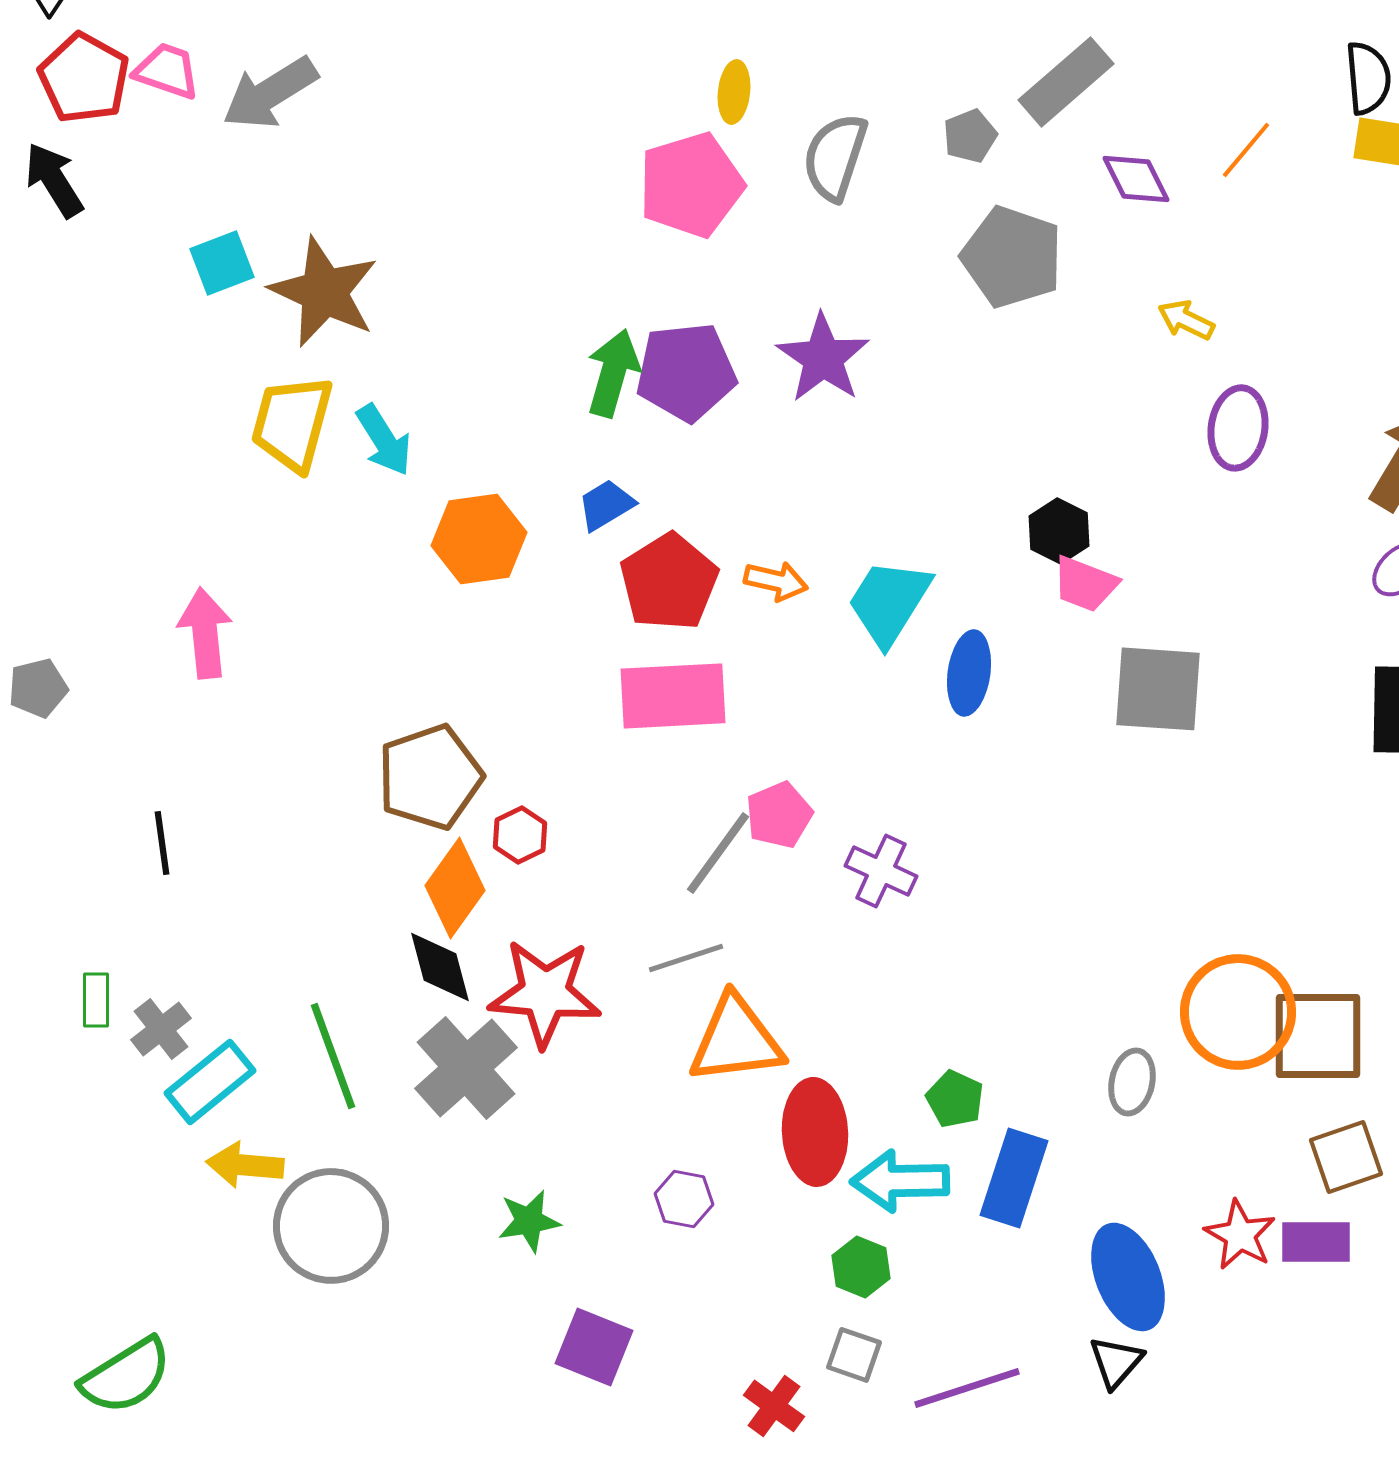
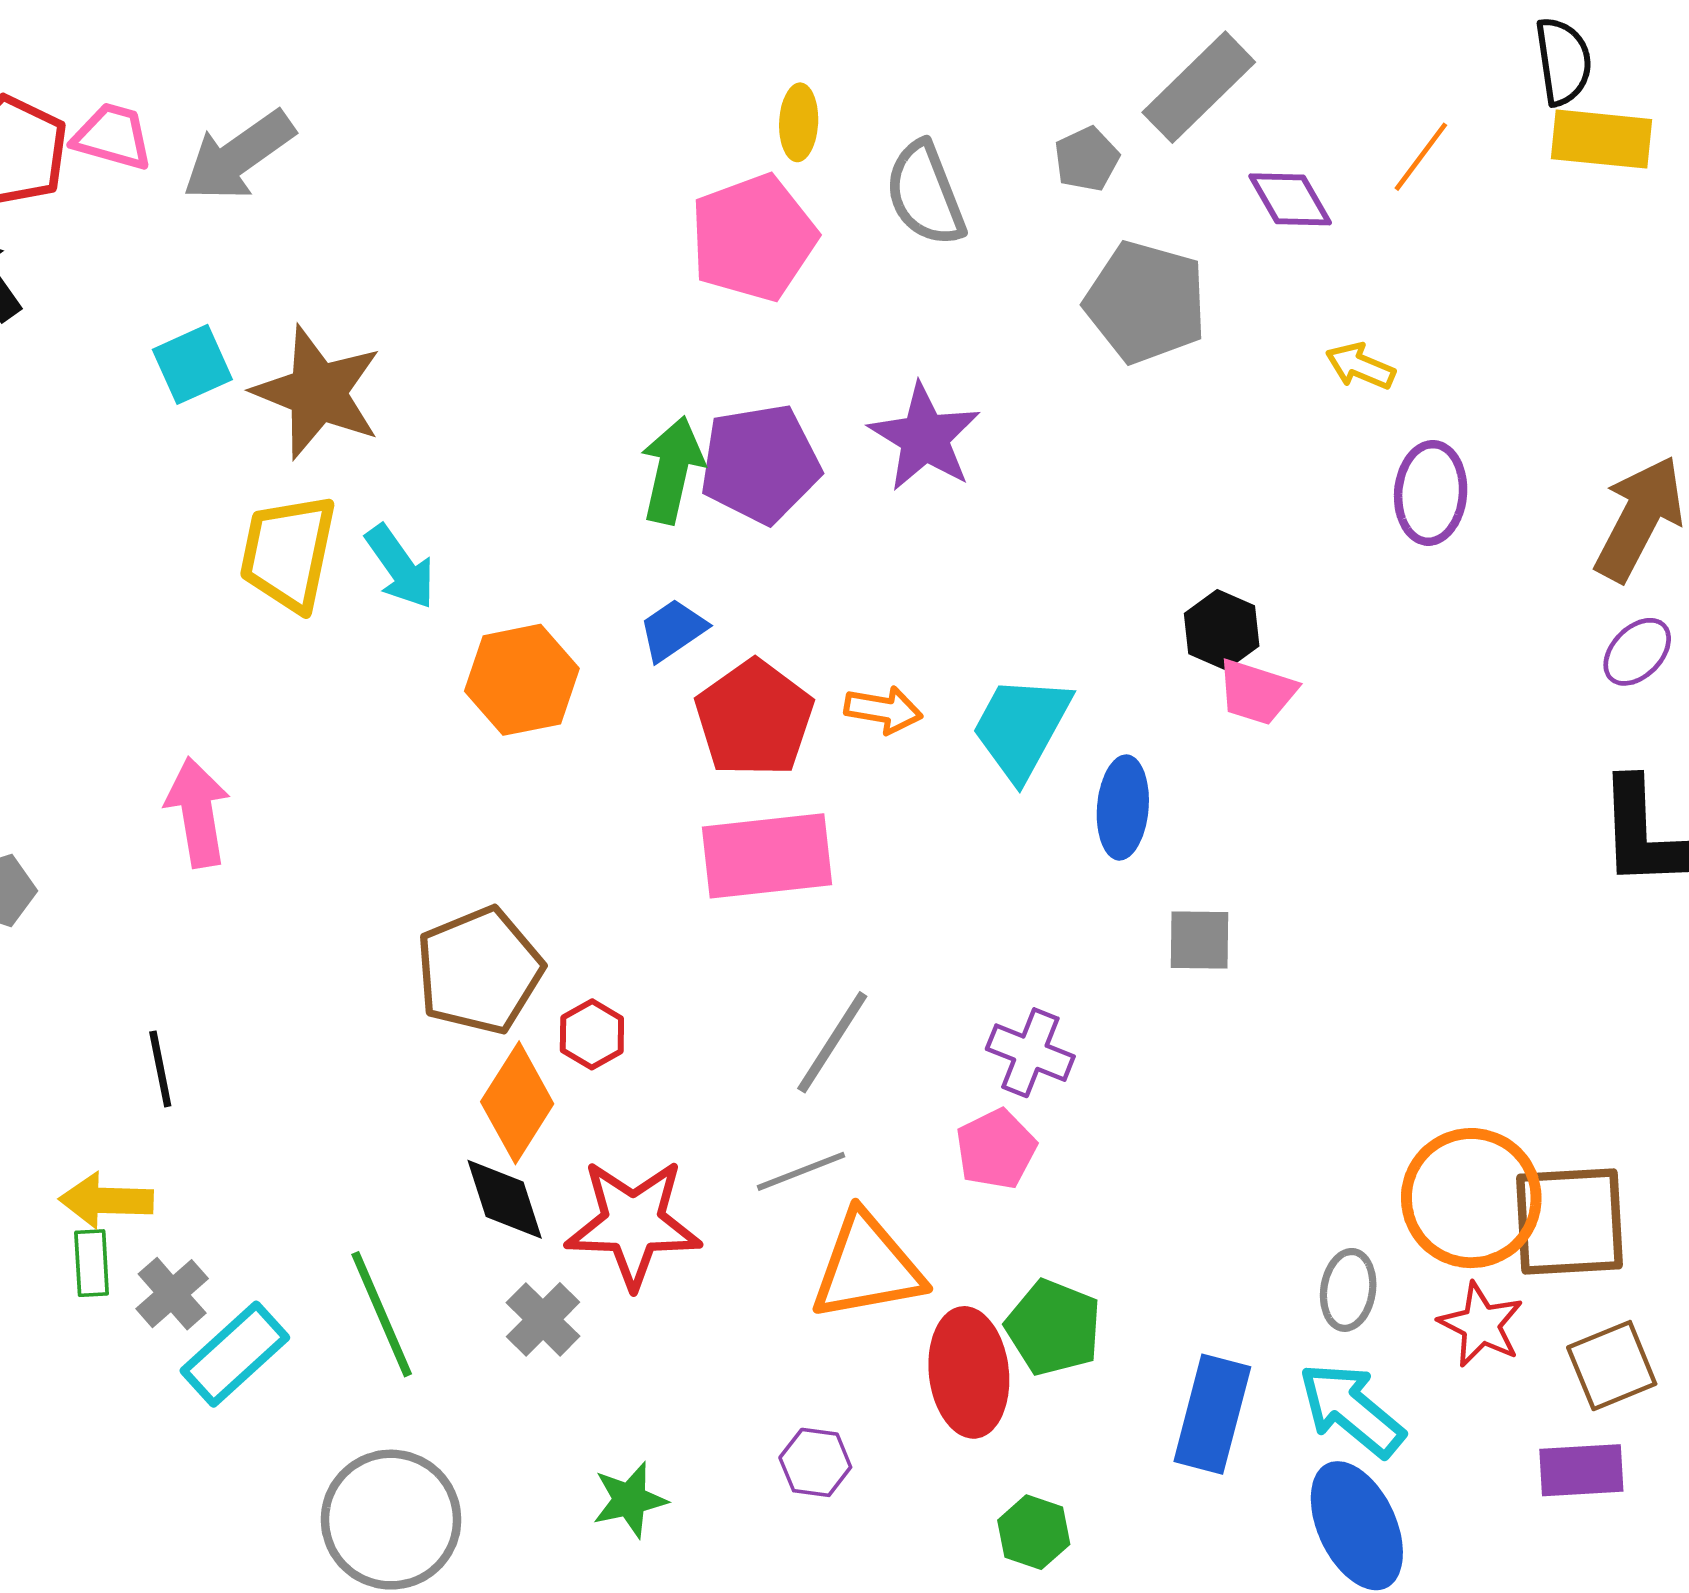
gray semicircle: (835, 157) -> (925, 194), turned -36
gray square: (1158, 689) -> (1200, 940), moved, size x0.6
pink pentagon: (779, 815) -> (996, 1149), moved
gray cross: (466, 1068) -> (543, 1319), size x0.6
green pentagon: (955, 1099) -> (1053, 1328), moved, size x1.4
yellow arrow: (245, 1165) -> (106, 1200), moved
cyan arrow: (900, 1181) -> (1351, 1410), moved, turned 44
red star: (1240, 1235) -> (1481, 1325), moved

